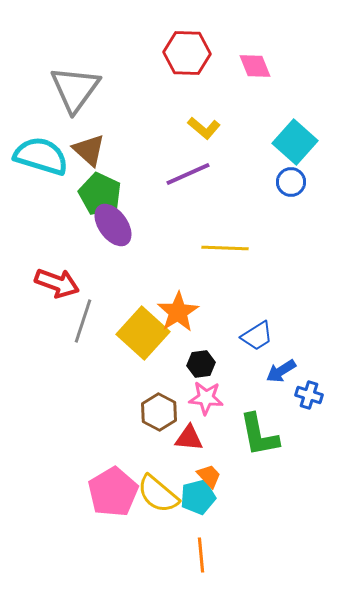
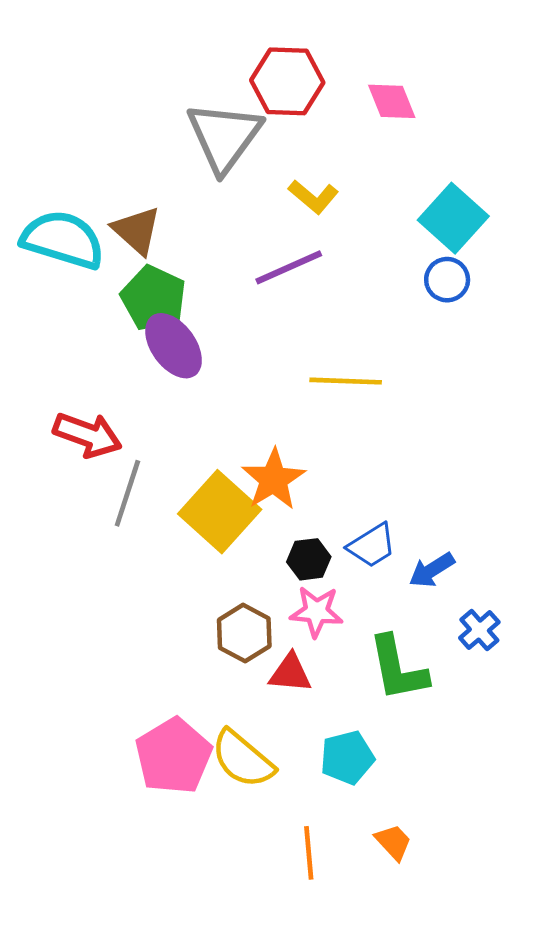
gray triangle: (75, 89) -> (224, 137), moved
blue trapezoid: (257, 336) -> (372, 545), moved
blue cross: (309, 395) -> (479, 630), moved, turned 32
orange trapezoid: (209, 476) -> (393, 842), moved
cyan pentagon: (198, 497) -> (347, 758), moved

